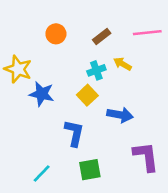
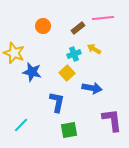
pink line: (147, 33) -> (103, 18), moved
cyan line: (42, 174) -> (21, 125), moved

